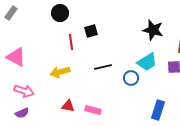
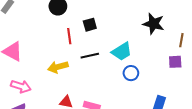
cyan trapezoid: (147, 62) -> (122, 51), moved
black line: (103, 67) -> (90, 56), moved

